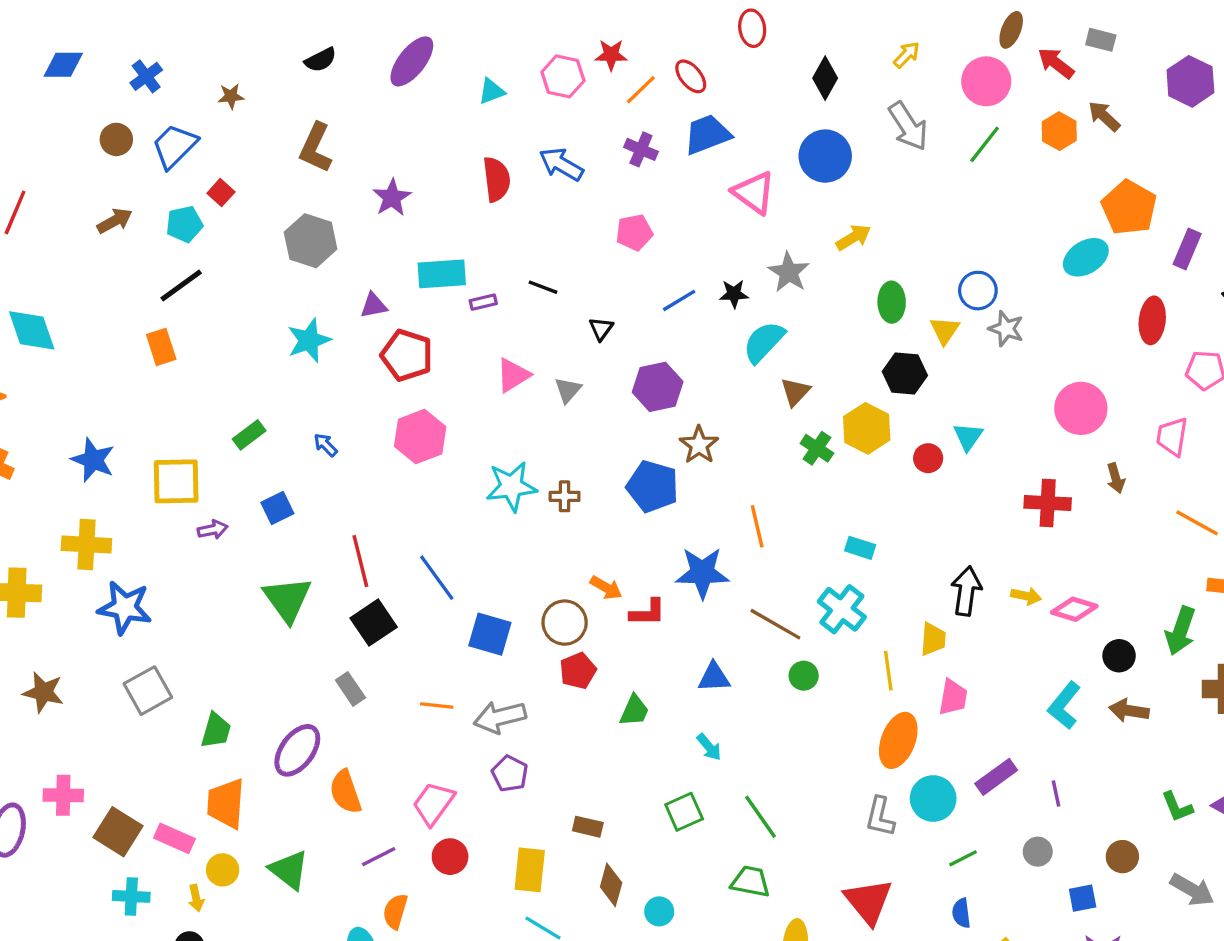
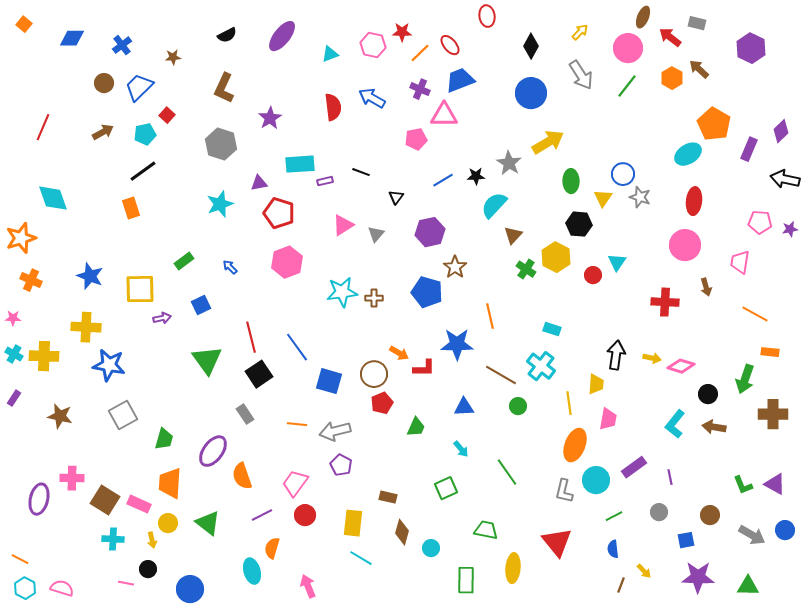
pink triangle: (754, 193) -> (444, 115), moved, turned -36
yellow arrow: (853, 237) -> (548, 142), size x1.5
red ellipse: (1152, 320) -> (694, 201), moved
green line: (760, 817) -> (507, 472), moved

